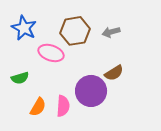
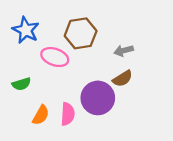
gray arrow: (111, 32) -> (124, 51), moved

